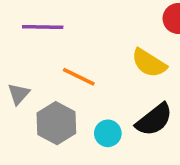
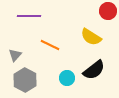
gray hexagon: (56, 123) -> (25, 80), moved

